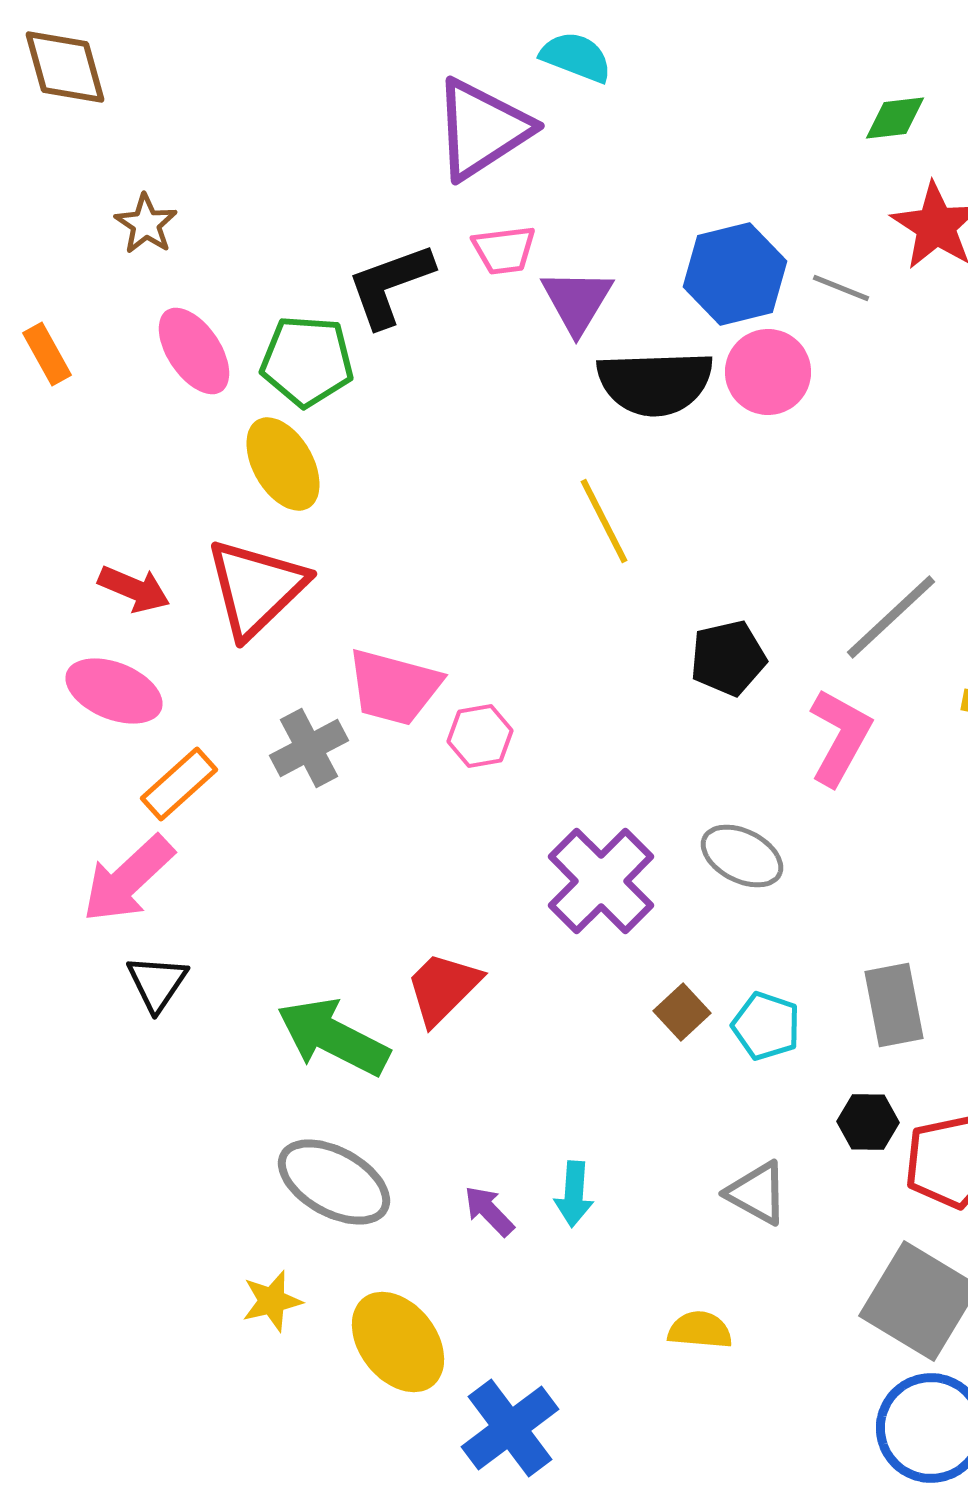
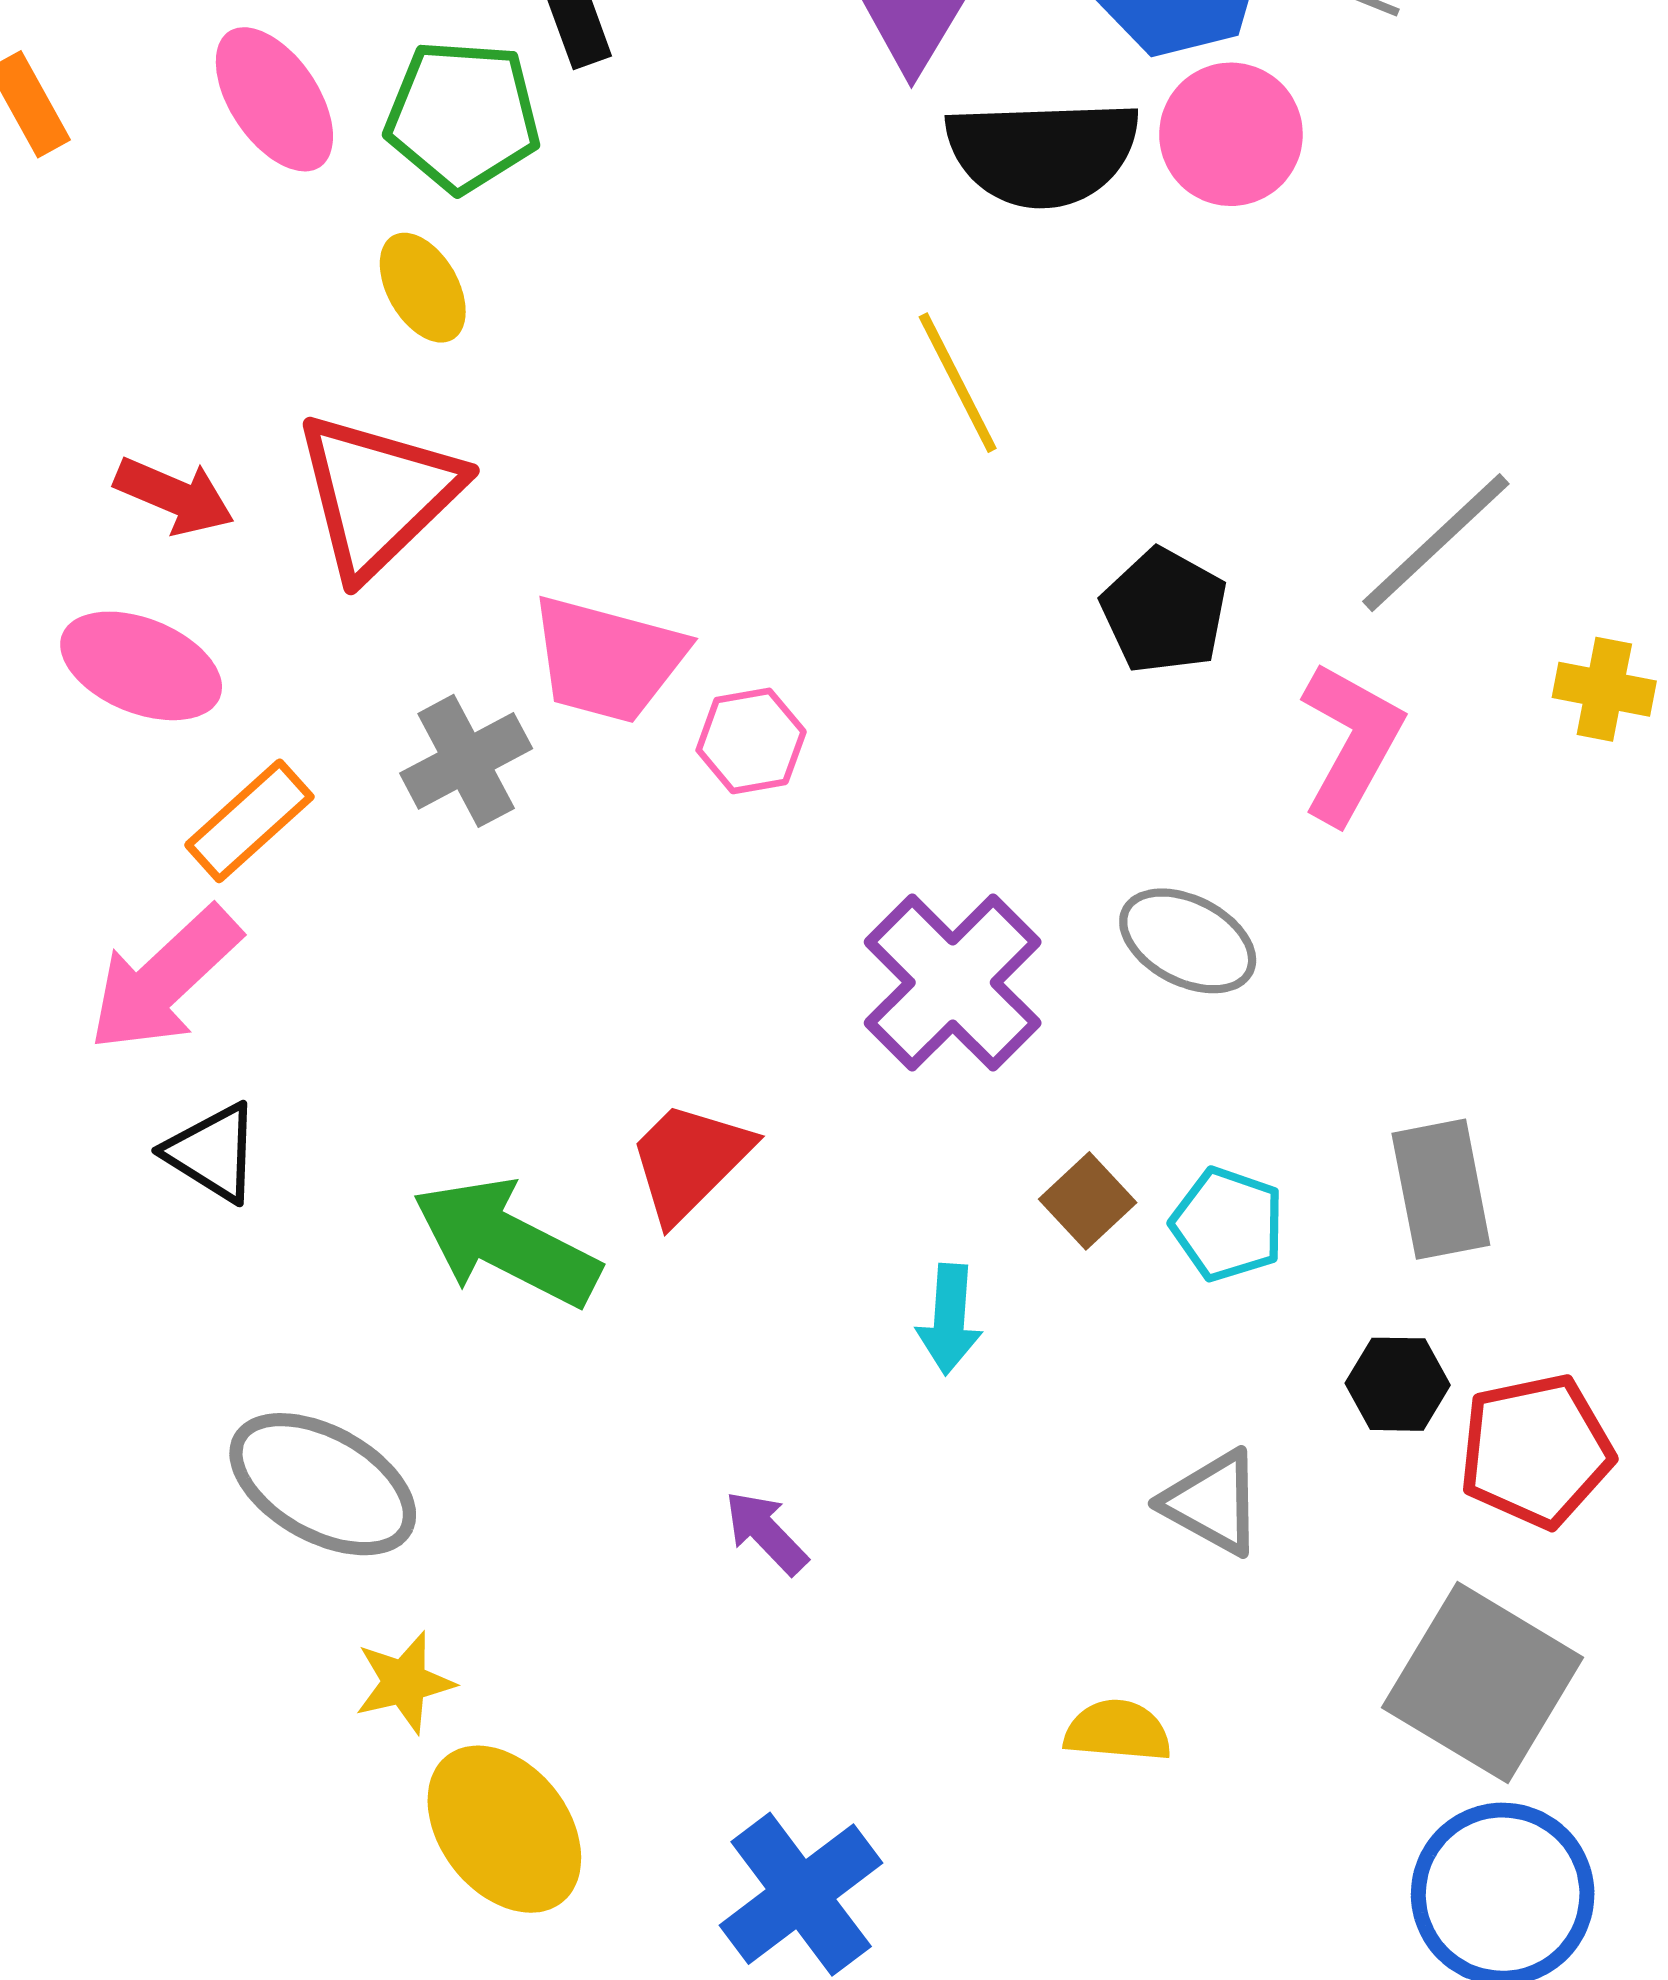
yellow ellipse: (283, 464) -> (423, 288), size x0.7
black pentagon: (728, 658) -> (1164, 611), turned -30
black triangle: (157, 983) -> (213, 1153), turned -32
gray ellipse: (334, 1182) -> (323, 1484), moved
cyan arrow: (574, 1194) -> (949, 1319), moved
yellow ellipse: (398, 1342) -> (504, 1829), moved

